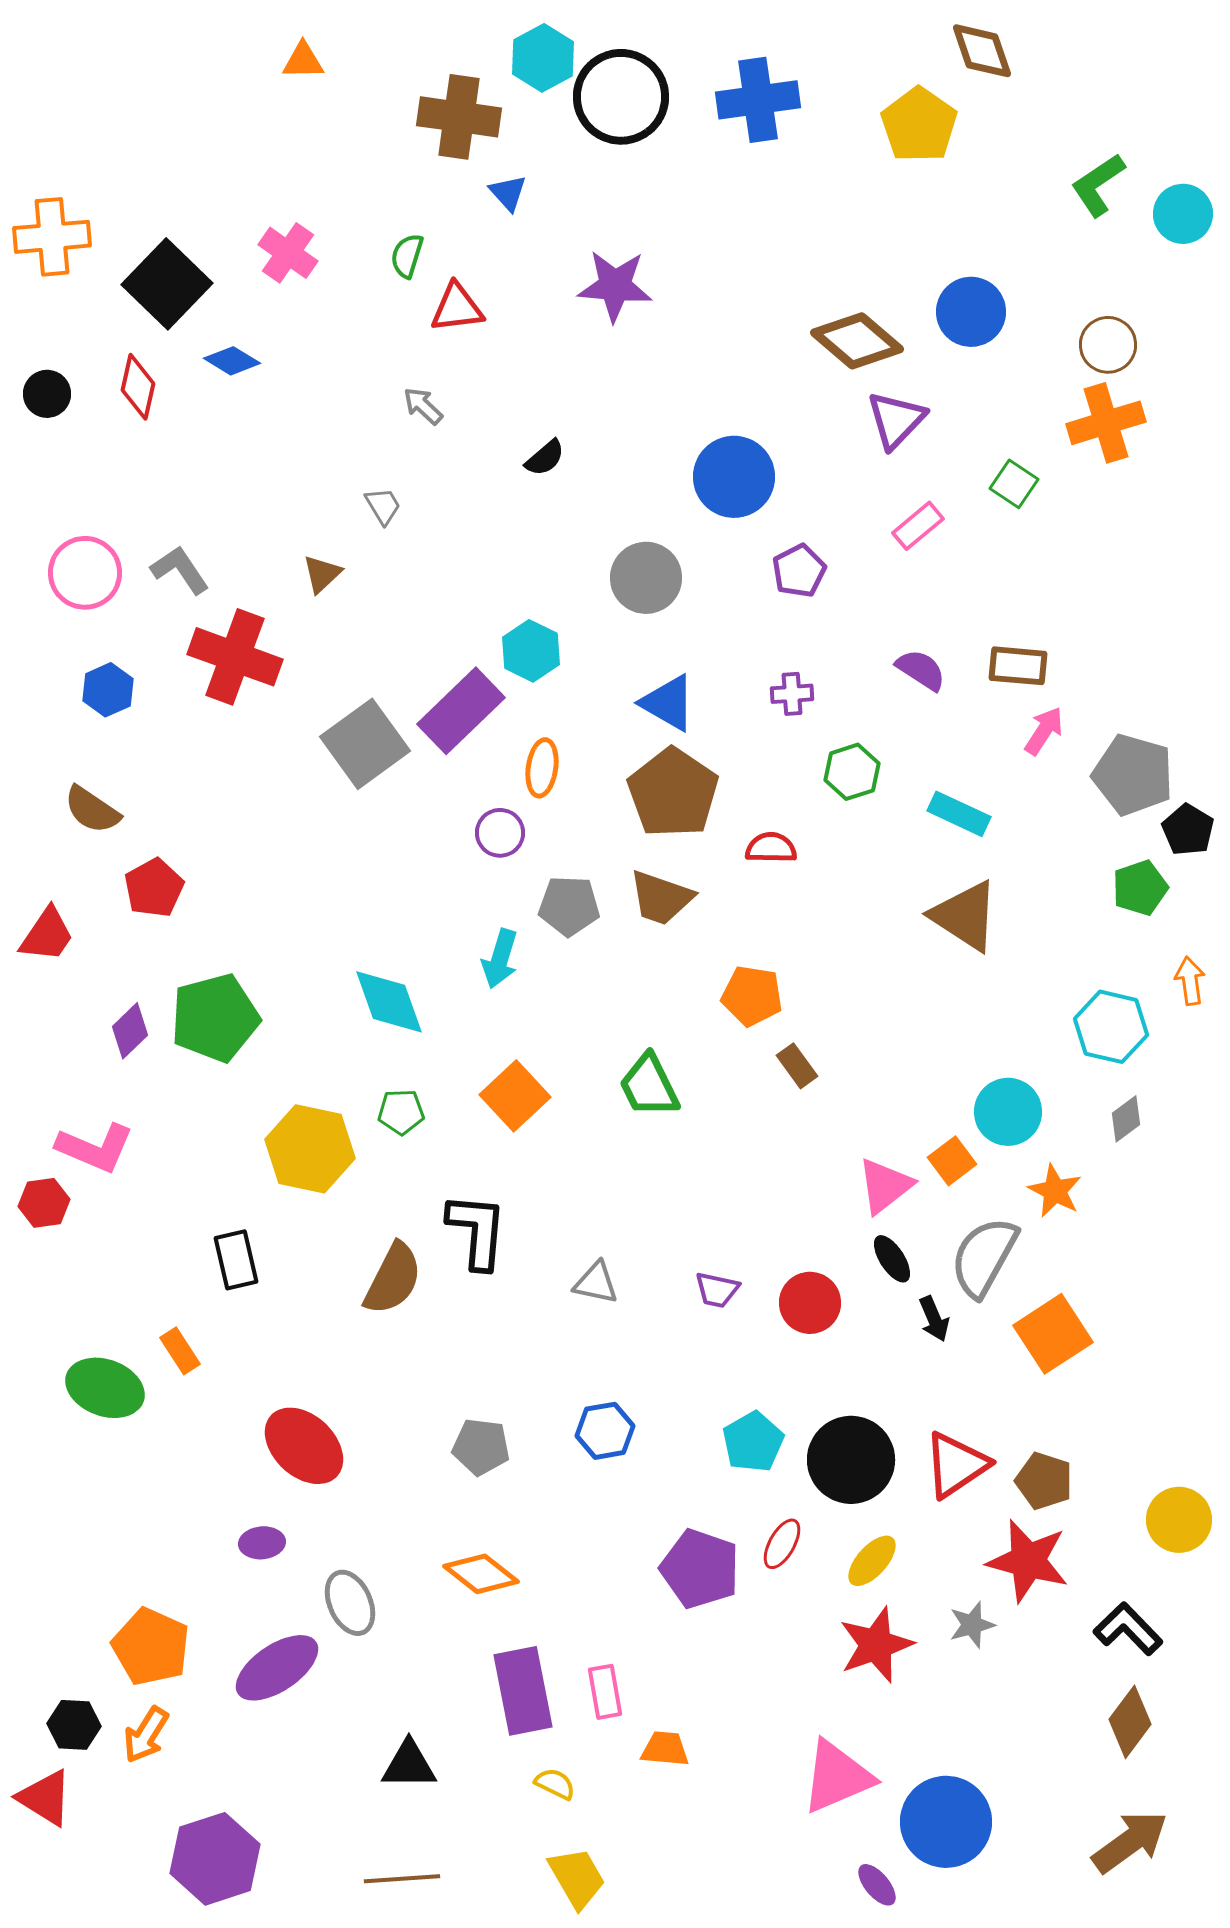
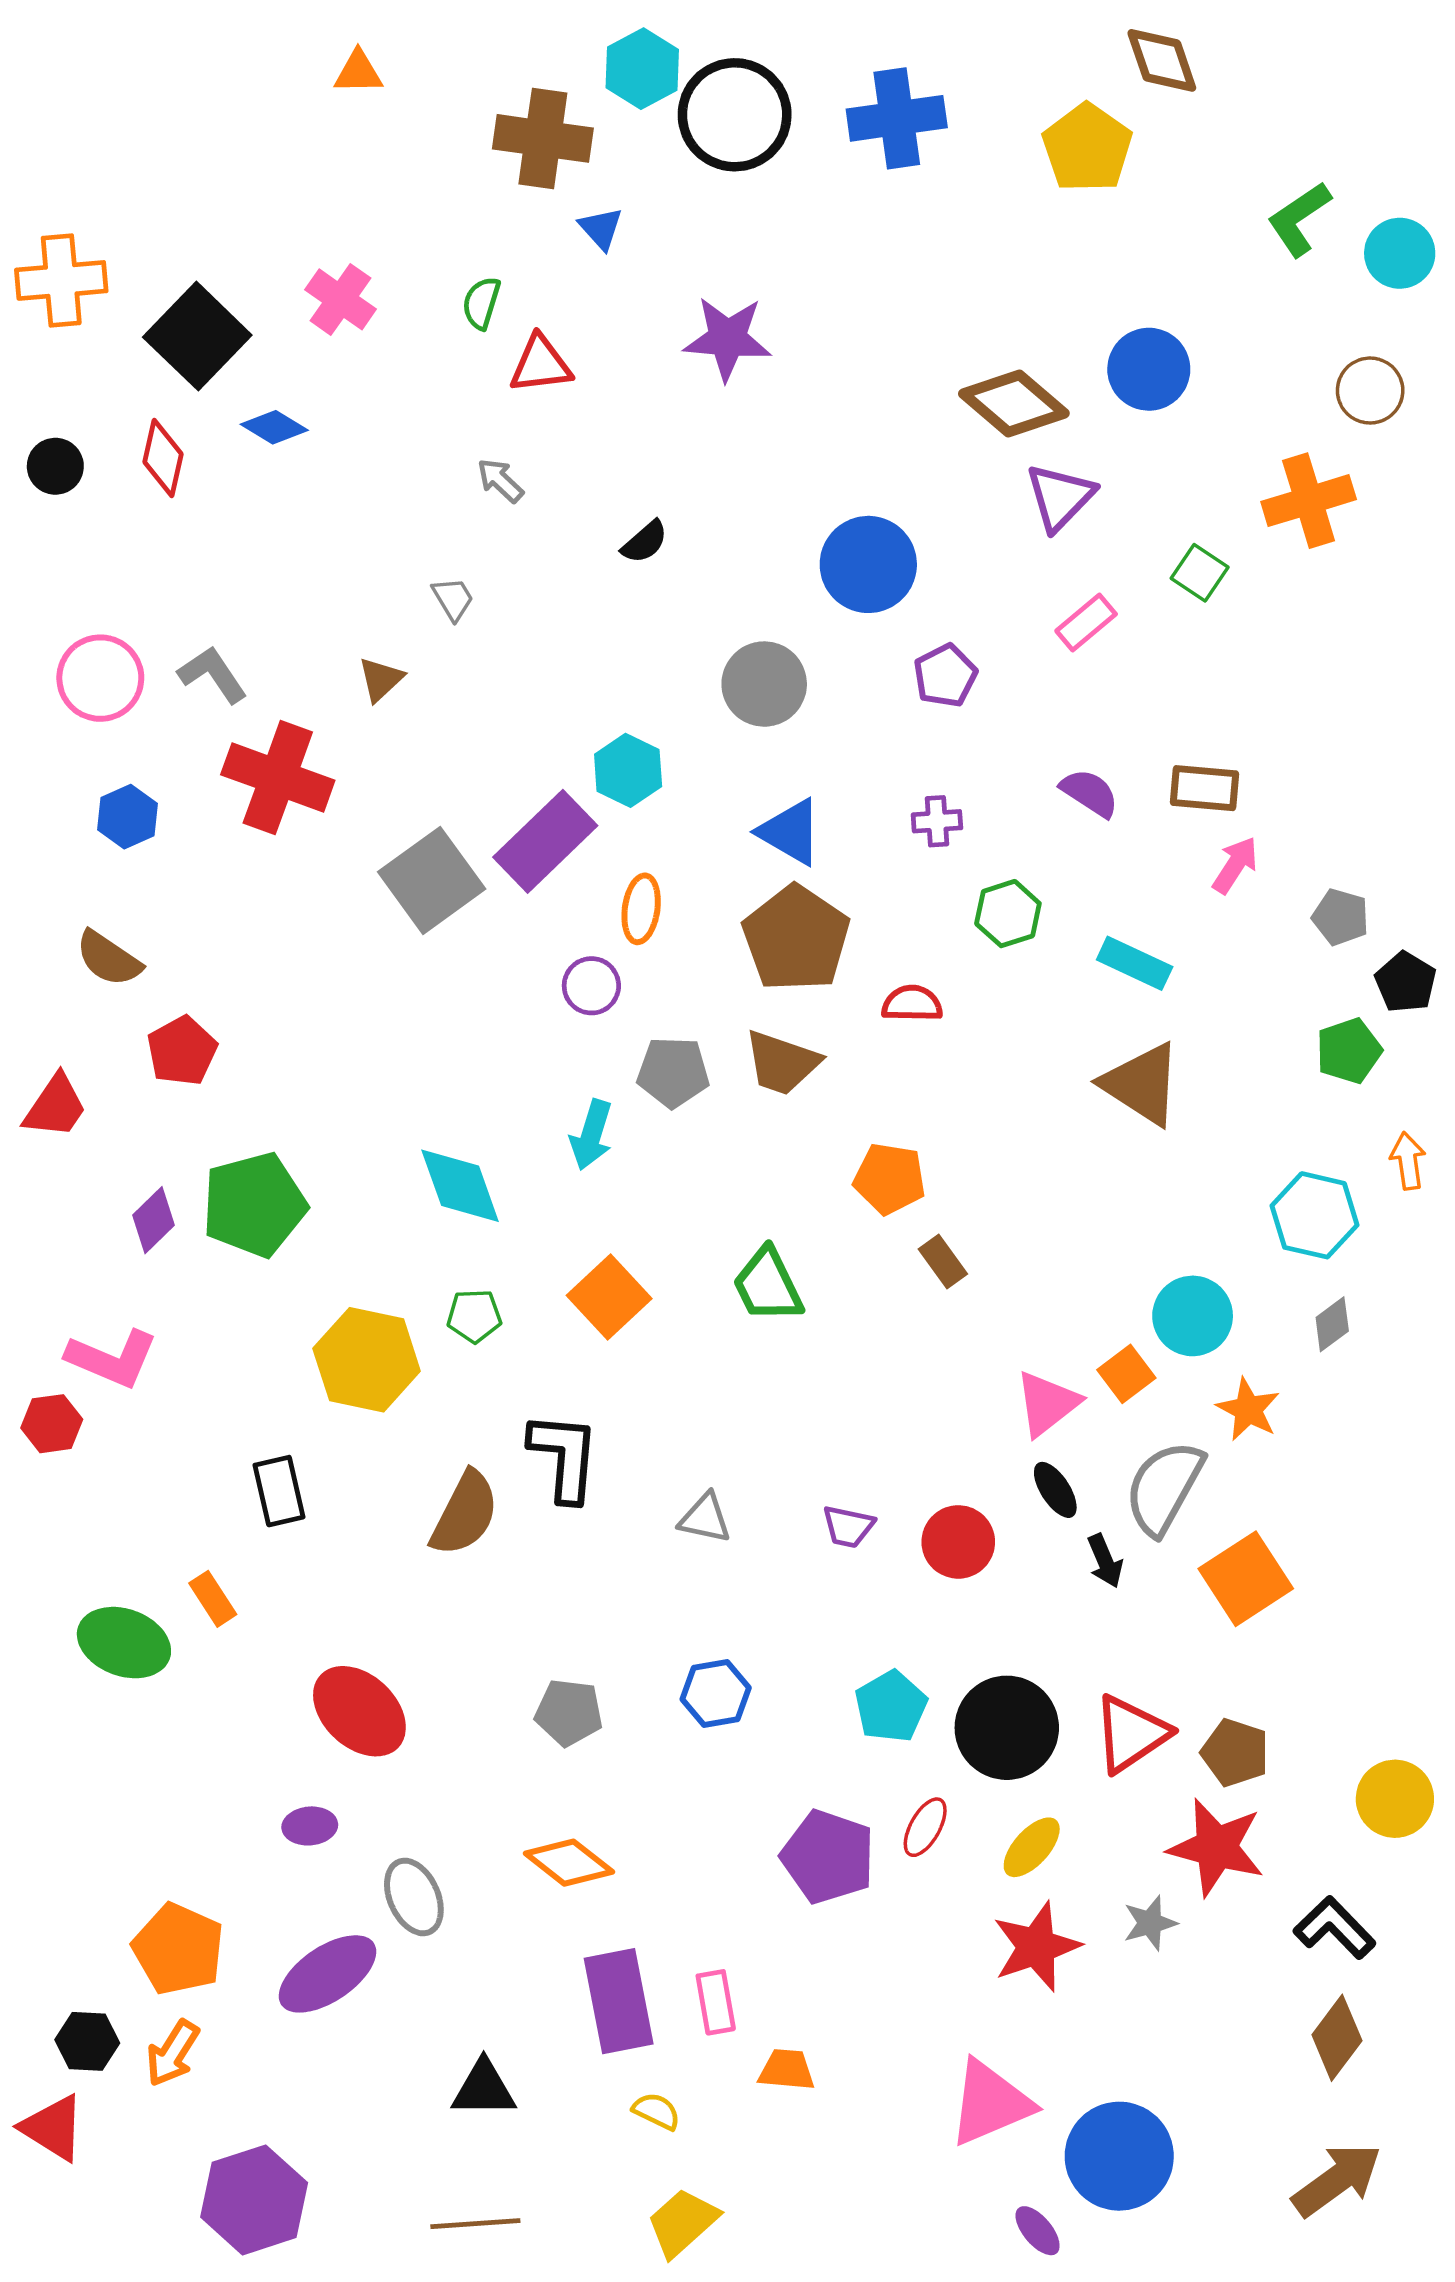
brown circle: (1108, 345) -> (1370, 391), moved
gray pentagon: (1133, 775) -> (1341, 917), size x0.6
yellow trapezoid: (577, 1878) -> (683, 2222), turned -102

